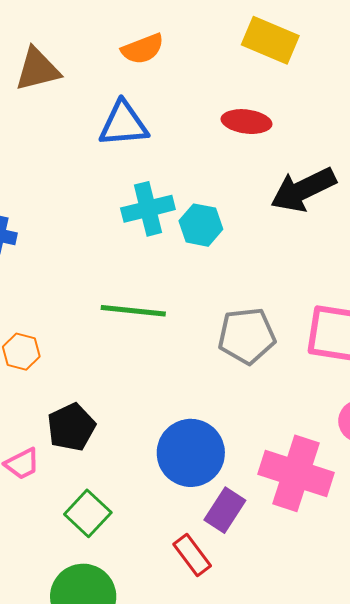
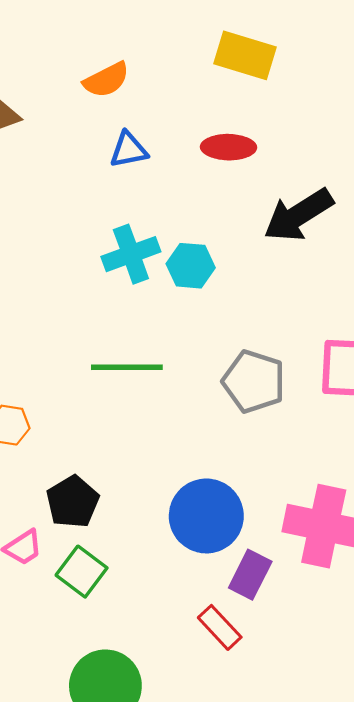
blue triangle: (123, 124) -> (129, 150), moved, size x0.7
gray pentagon: (247, 336) -> (254, 381), turned 30
green square: (88, 513) -> (82, 572), moved

